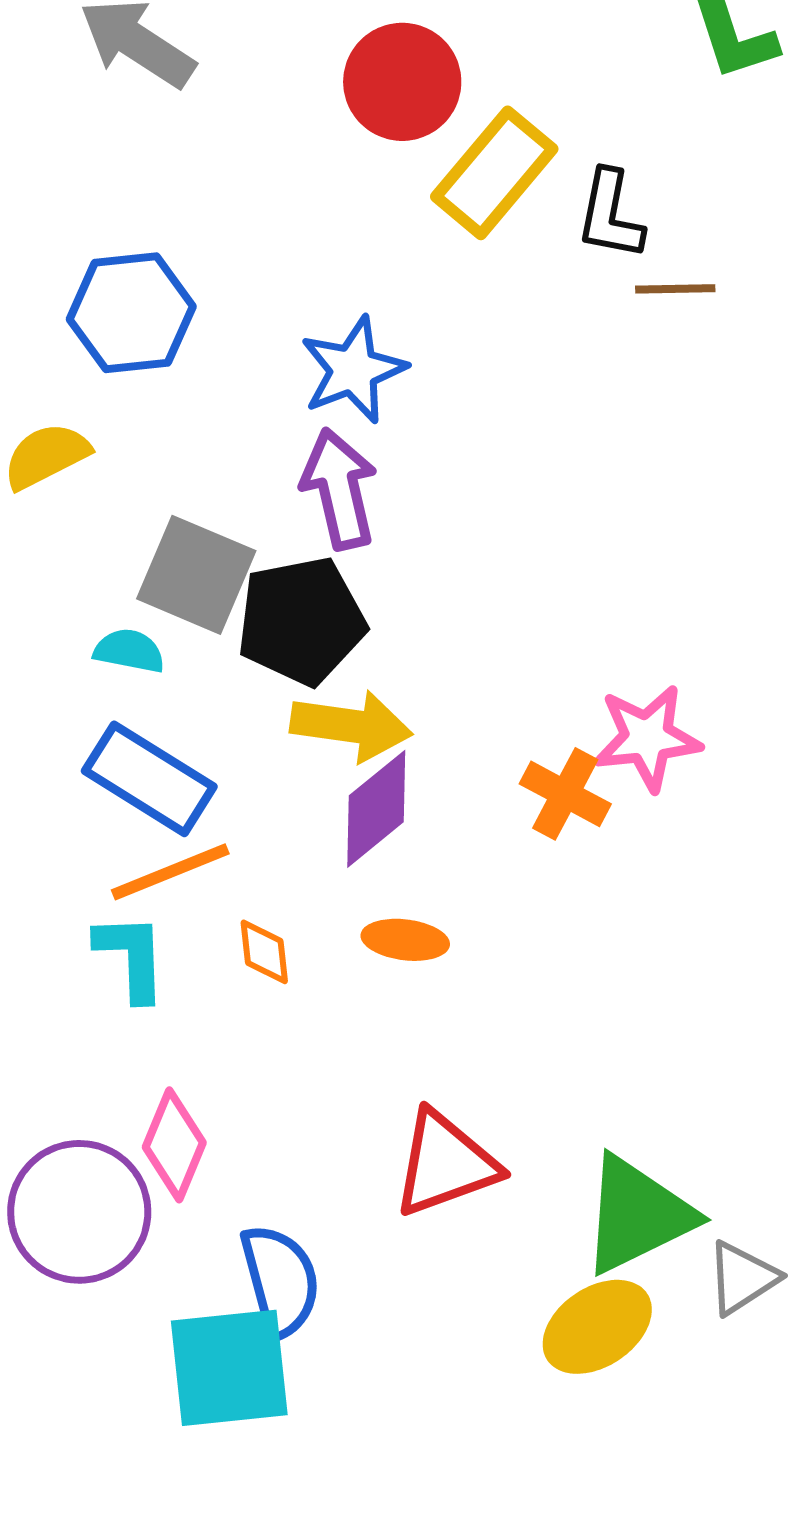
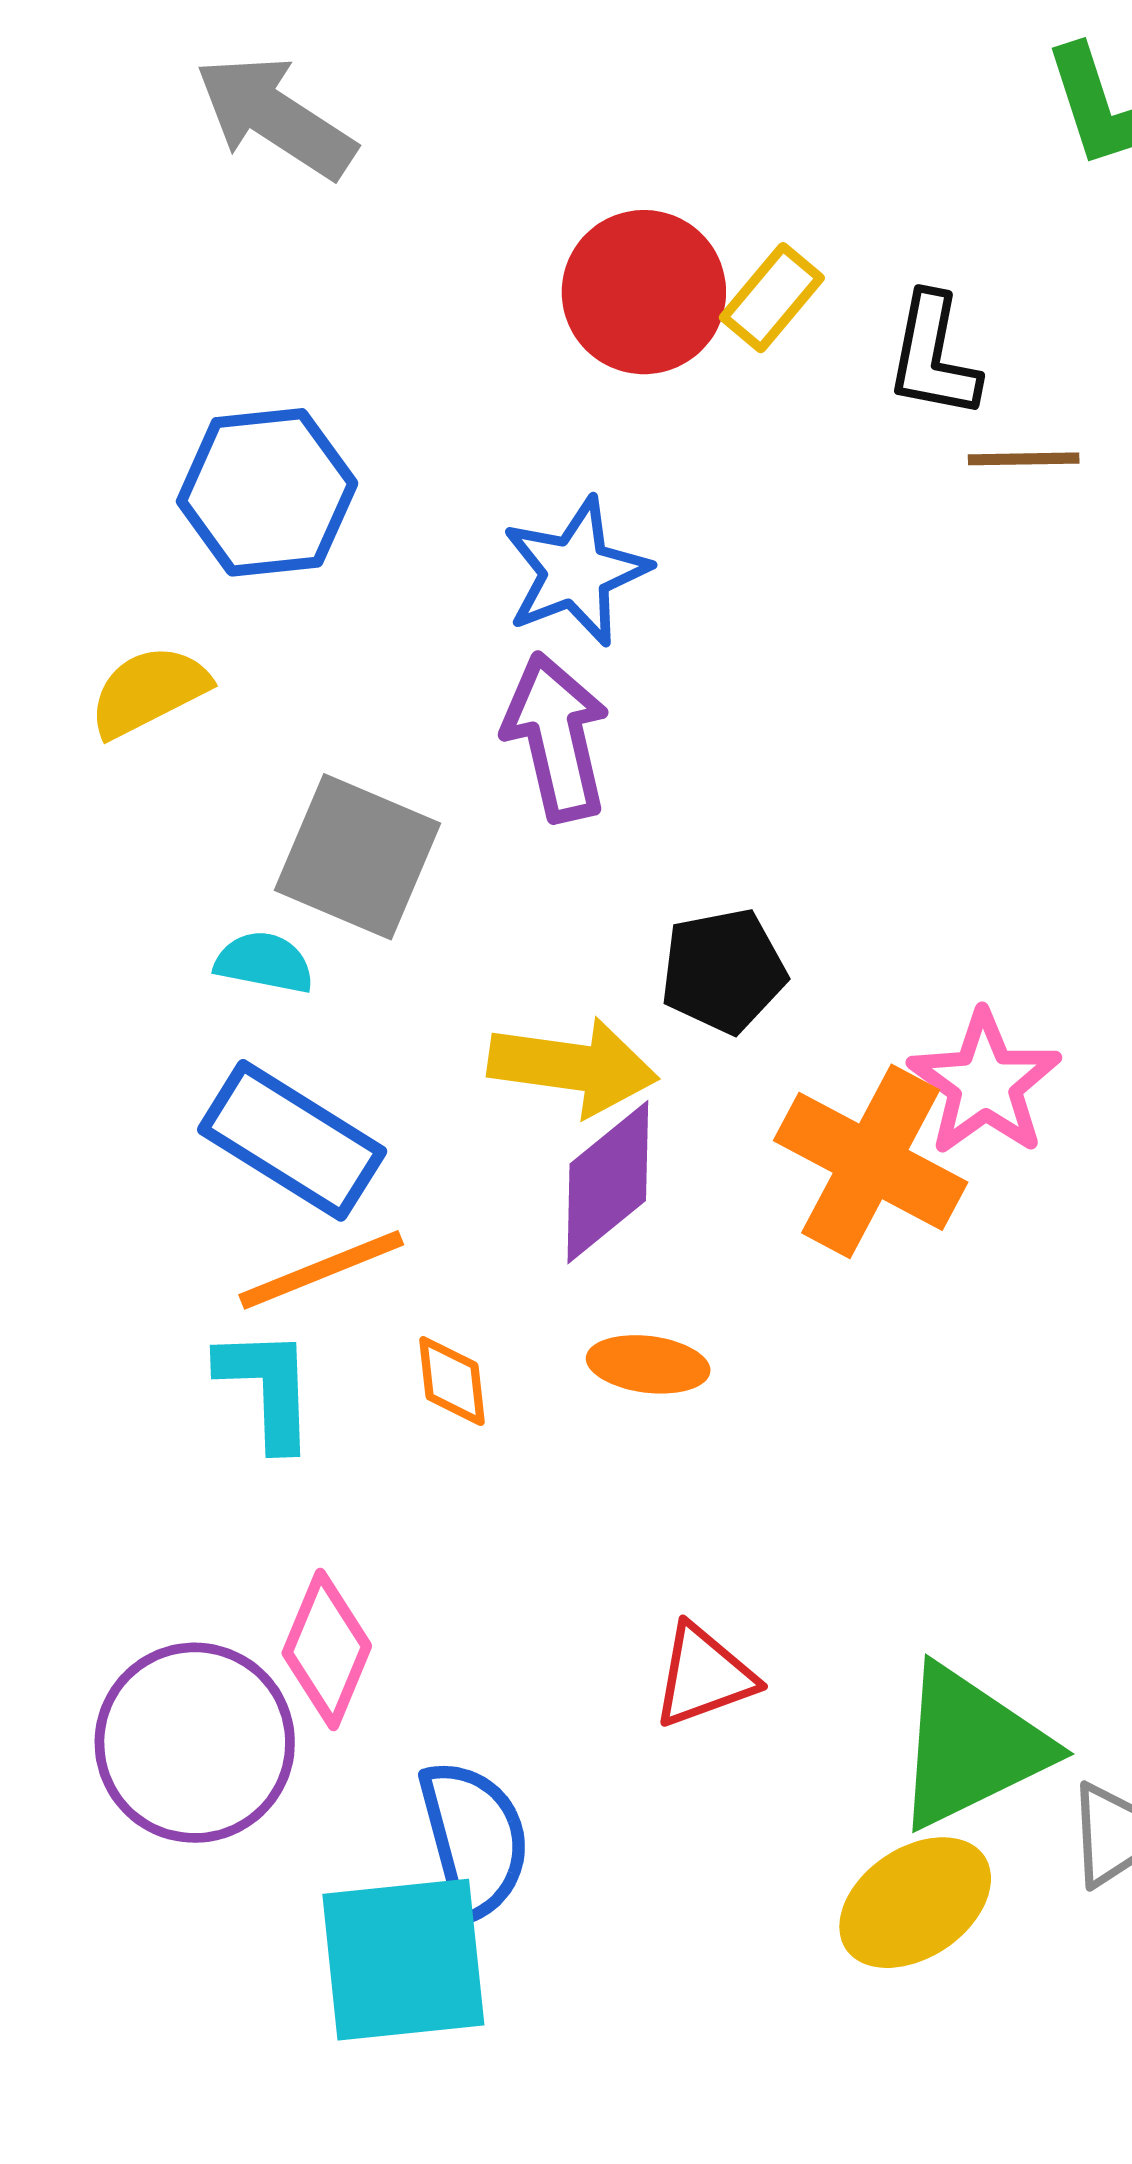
red circle: (402, 82) -> (644, 292), moved
yellow rectangle: (494, 173) -> (772, 298), size x0.6
black pentagon: (301, 621) -> (723, 971), moved, size x0.7
pink star: (647, 738) -> (985, 1083), turned -30
orange cross: (565, 794) -> (871, 1161), size x1.5
red triangle: (445, 1164) -> (704, 1676), size x0.7

